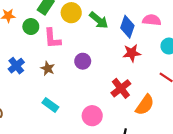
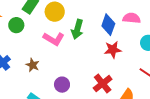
green arrow: (99, 20) -> (77, 29), moved, turned 66
pink L-shape: (52, 38) -> (54, 39), moved, turned -55
purple circle: (83, 61) -> (62, 85), moved

